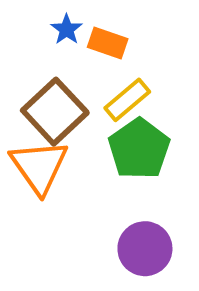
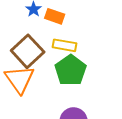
yellow rectangle: (127, 100) -> (65, 45), turned 50

